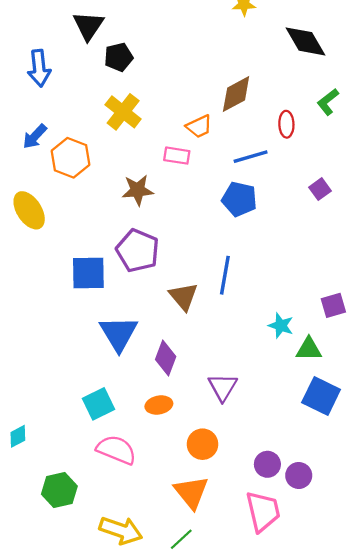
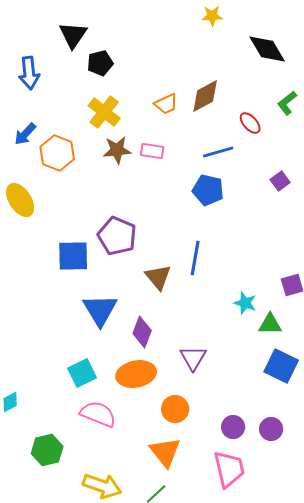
red ellipse: (286, 124) -> (250, 123), turned -40
orange trapezoid: (199, 126) -> (166, 104), moved
brown star: (138, 190) -> (117, 150), moved
orange ellipse: (159, 405) -> (136, 374), size x1.6
purple circle: (299, 475) -> (271, 429), moved

